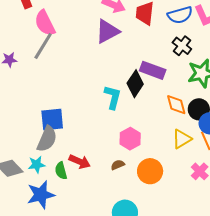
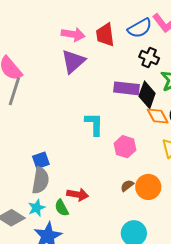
black diamond: (135, 84) -> (147, 95), moved
blue square: (52, 120) -> (41, 160), size x0.7
pink hexagon: (130, 139) -> (125, 147), moved
brown semicircle: (118, 165) -> (127, 186), moved

